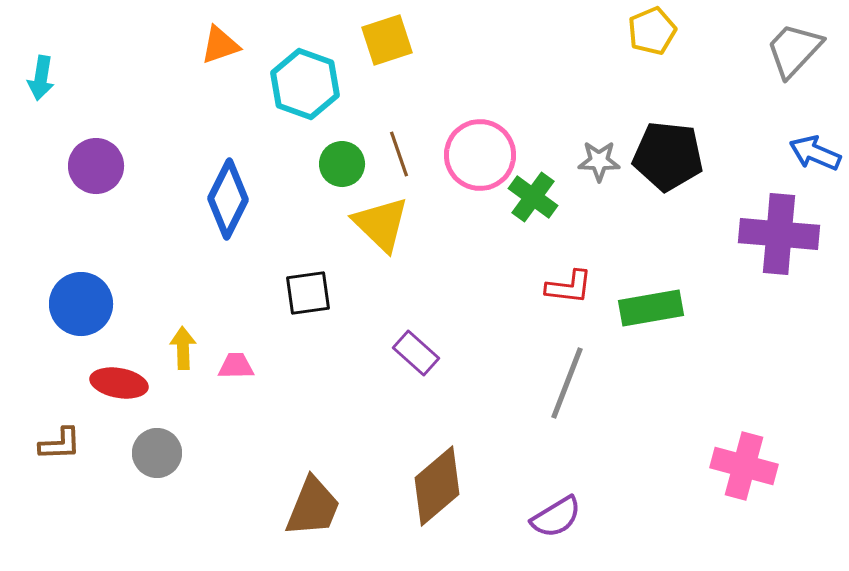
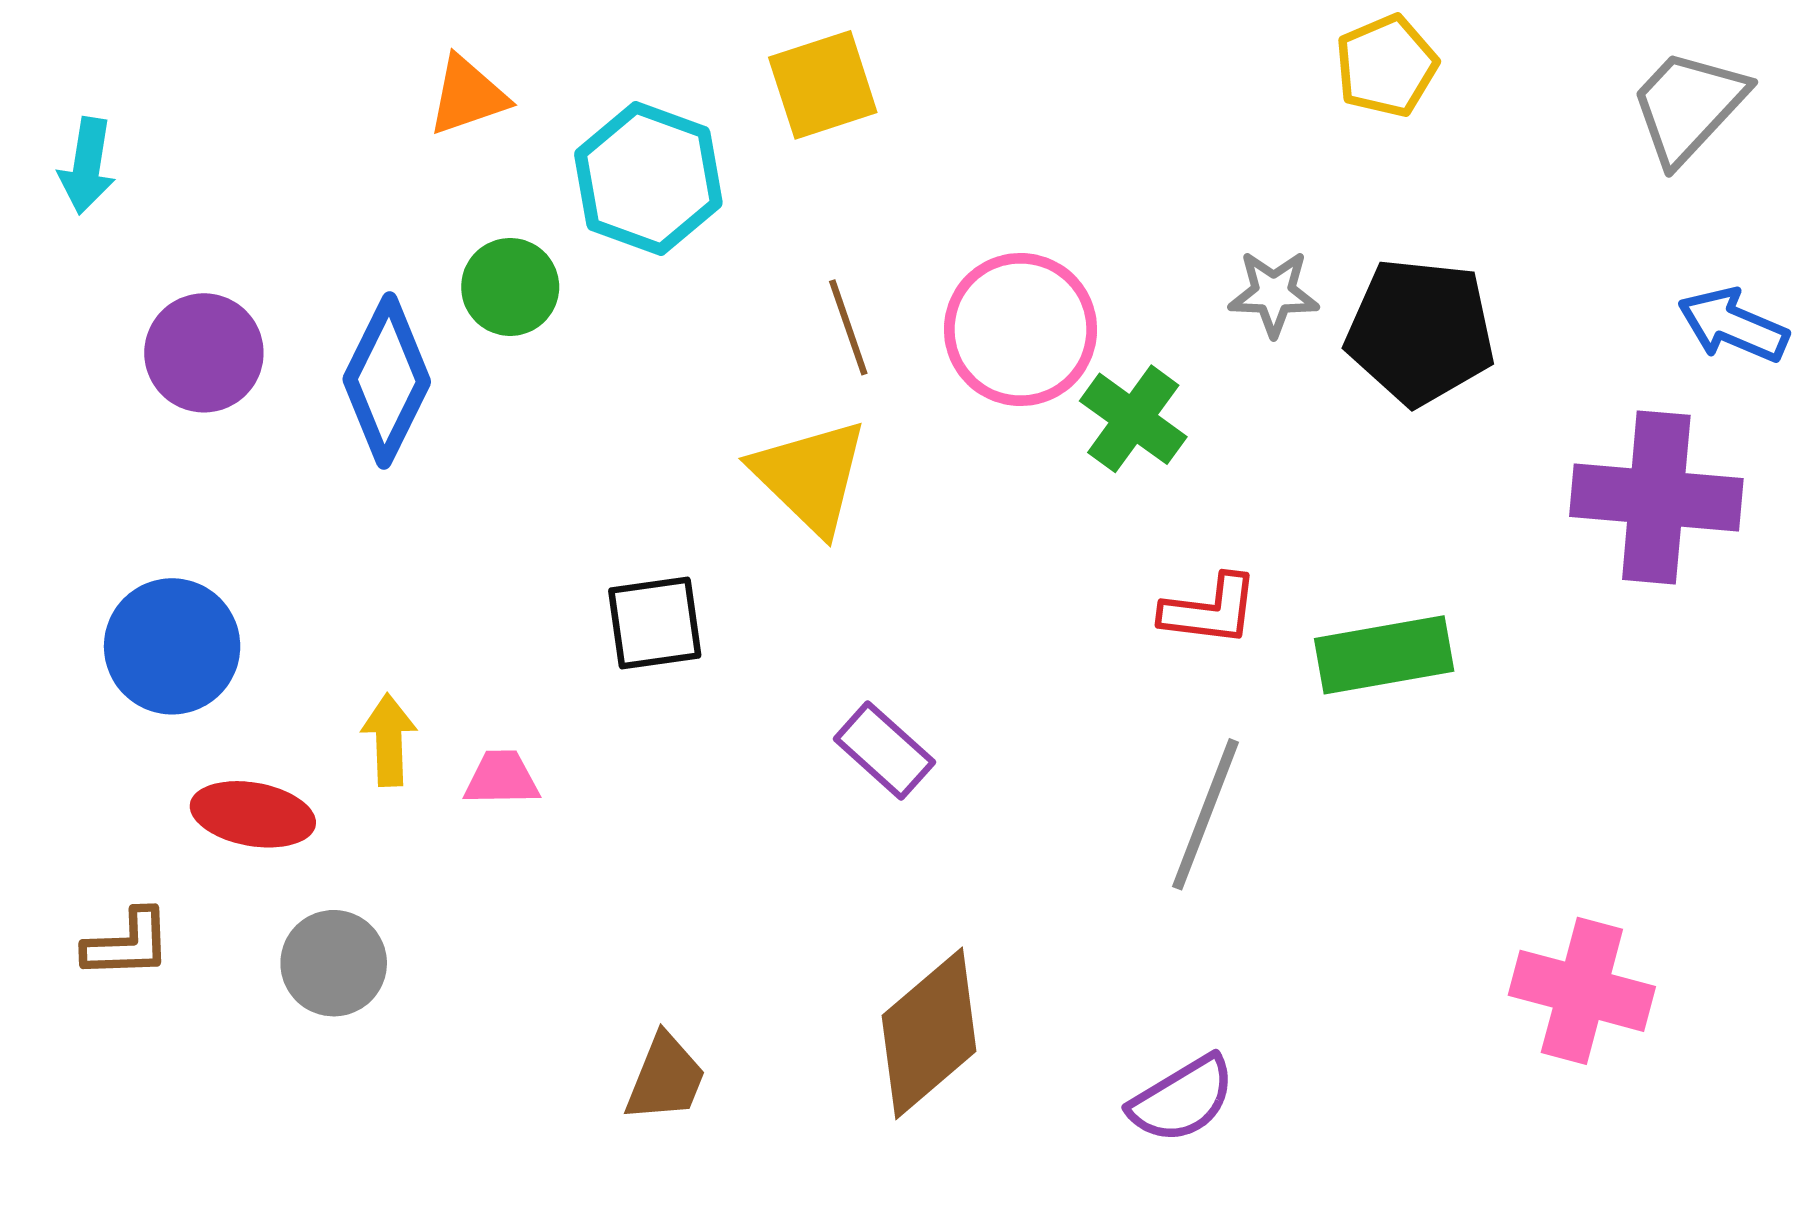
gray star: (599, 161) -> (1274, 293), moved
green circle: (342, 164) -> (510, 287), moved
blue diamond: (228, 199) -> (387, 381), moved
brown trapezoid: (313, 507) -> (665, 1078), size x0.7

